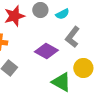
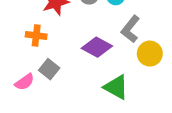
yellow circle: (83, 68) -> (150, 54), moved

